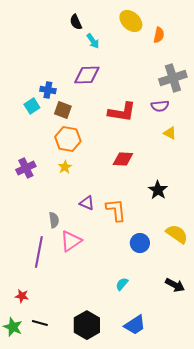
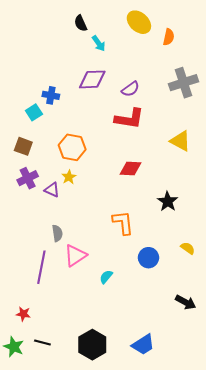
purple semicircle: (160, 106) -> (130, 89), moved, turned -30
brown square: (63, 110) -> (23, 146), moved
yellow triangle: (170, 133) -> (180, 141), size x1.5
purple triangle: (87, 203) -> (52, 190), moved
yellow semicircle: (177, 234) -> (188, 248), size x0.6
cyan semicircle: (122, 284) -> (106, 277), moved

